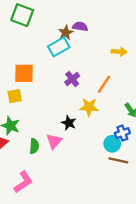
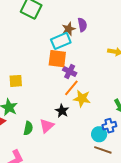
purple semicircle: (80, 26) -> (82, 25), turned 64
orange square: (24, 73) -> (57, 59), moved
purple cross: (72, 79) -> (70, 71), turned -32
orange line: (104, 84) -> (71, 88), moved

